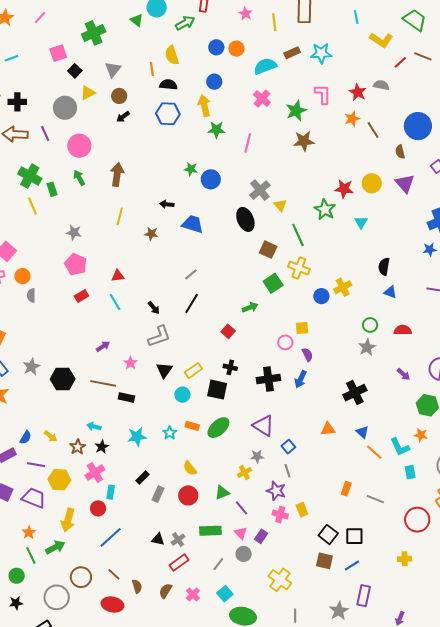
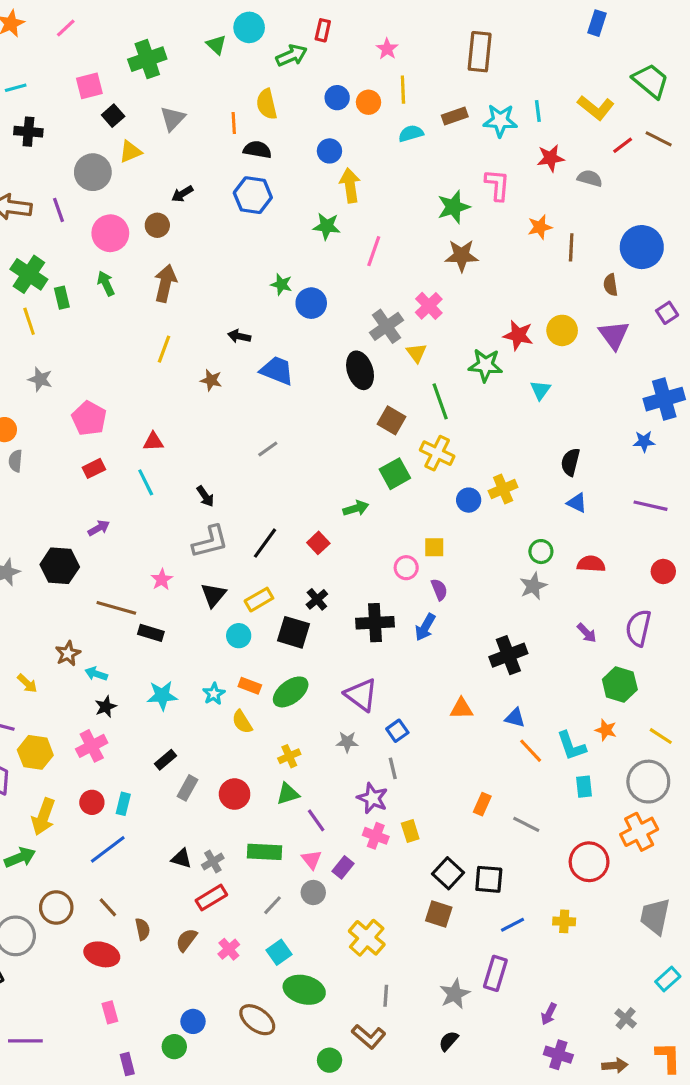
cyan line: (356, 17) -> (538, 111), moved
yellow line: (274, 22) -> (403, 90), moved
cyan semicircle: (265, 66) -> (411, 133), size x0.7
red star: (358, 92) -> (551, 158), moved, turned 30
brown circle: (119, 96) -> (157, 225), moved
pink cross: (262, 99) -> (429, 306), moved
black cross: (17, 102) -> (28, 132), moved
yellow arrow: (204, 106) -> (350, 185), moved
brown line: (373, 130) -> (571, 247), turned 30
green star: (325, 209) -> (485, 365), turned -30
gray star: (74, 232) -> (40, 379), moved
black line: (192, 303) -> (265, 543), moved
purple arrow: (103, 346) -> (99, 528), moved
black cross: (230, 367) -> (317, 599), turned 32
black hexagon: (63, 379) -> (60, 566), moved
blue triangle: (362, 432) -> (515, 718), turned -32
brown star: (78, 447) -> (68, 654), moved
yellow semicircle: (190, 468) -> (242, 722), moved
yellow cross: (244, 472) -> (289, 756), moved
cyan rectangle: (111, 492) -> (123, 804), moved
blue line: (352, 565) -> (512, 925), moved

